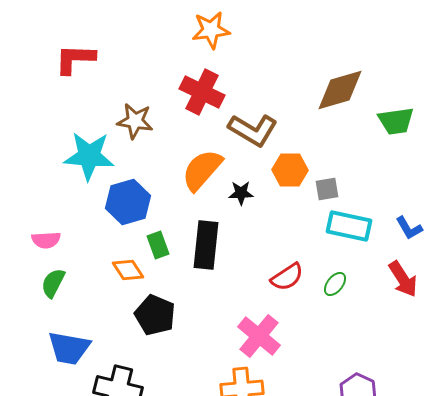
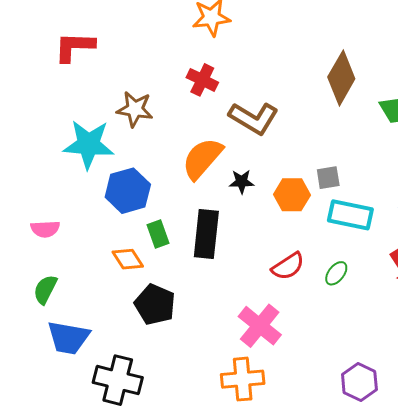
brown diamond: (340, 90) -> (341, 78), turned -44
red cross: (202, 92) -> (202, 80), size x0.7
orange hexagon: (290, 170) -> (292, 195), moved
green semicircle: (53, 283) -> (45, 289), moved

